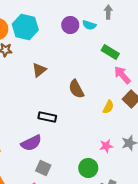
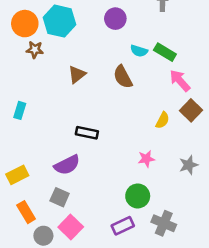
cyan semicircle: (89, 25) -> (139, 51), moved
brown semicircle: (76, 89) -> (123, 77), moved
pink star: (106, 146) -> (146, 159), moved
gray square: (43, 168) -> (60, 197), moved

